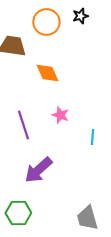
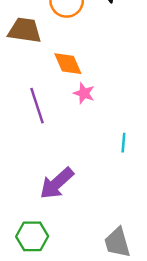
pink star: (60, 115) -> (84, 93), moved
purple line: (23, 125) -> (37, 106), moved

